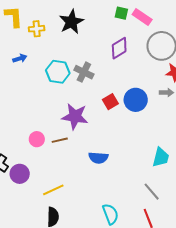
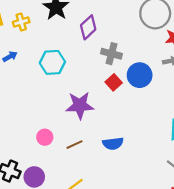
purple diamond: (119, 48) -> (88, 27), moved
gray cross: (84, 72) -> (111, 54), moved
brown line: (60, 140) -> (75, 145), moved

